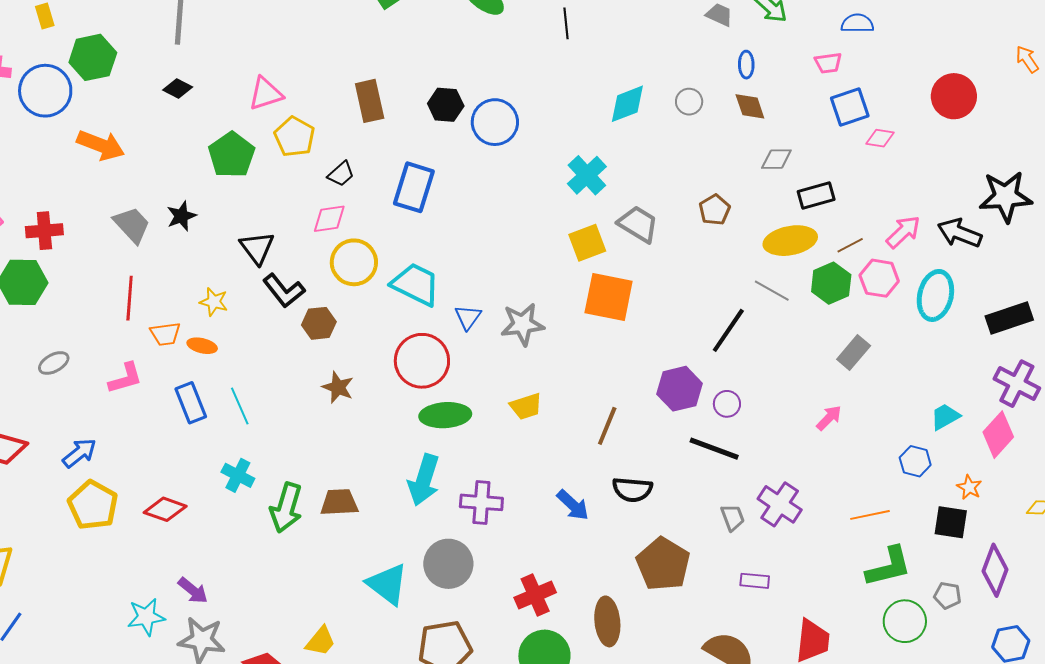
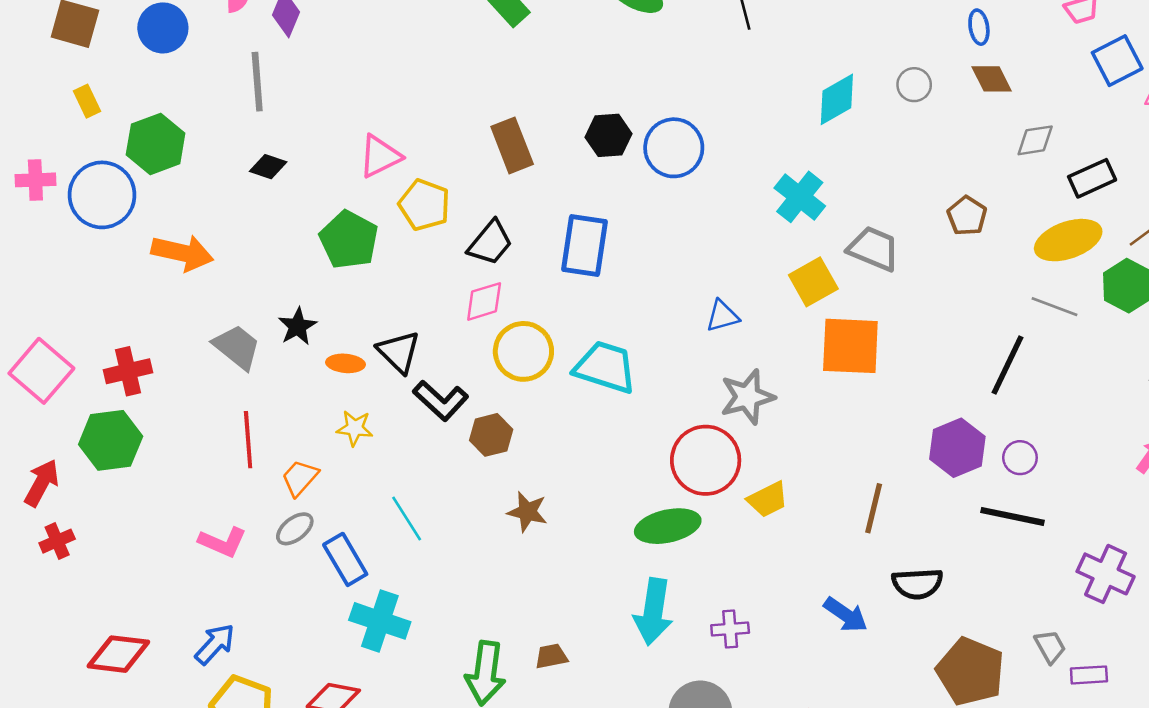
black trapezoid: (341, 174) -> (490, 243), size x1.4
blue triangle: (468, 317) -> (722, 316), moved, turned 48
orange trapezoid: (165, 334) -> (300, 478), turned 148
orange ellipse: (202, 346) -> (345, 363), moved
red circle: (422, 361) -> (706, 460), moved
gray ellipse: (54, 363) -> (295, 529), moved
pink L-shape: (125, 378) -> (223, 542), moved, turned 48
cyan line: (240, 406) -> (407, 518), moved
cyan cross: (238, 475) -> (380, 621), moved, size x1.4
brown trapezoid: (339, 502) -> (551, 656), size x0.7
purple cross: (481, 502) -> (730, 629), size x0.7
gray trapezoid: (733, 517) -> (1050, 647), moved

